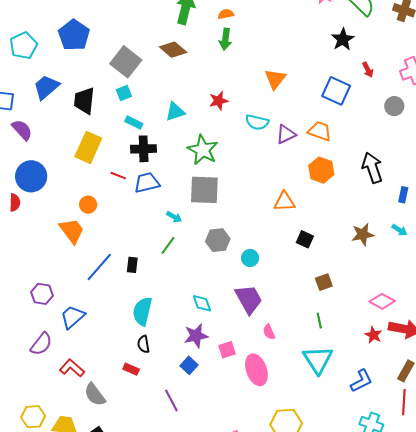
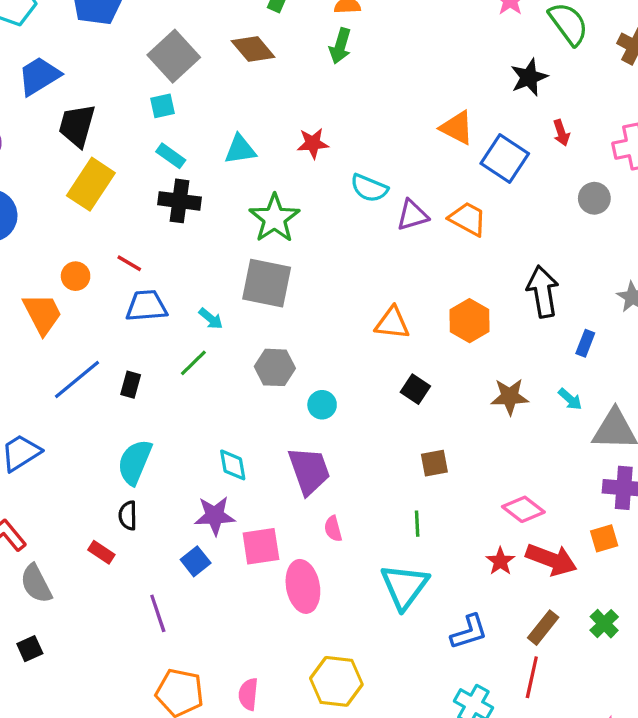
orange triangle: (275, 79) -> (457, 128), moved, turned -50
black trapezoid: (84, 101) -> (77, 126), moved
orange hexagon: (321, 170) -> (469, 321), moved
red line: (118, 176) -> (129, 263), moved
blue trapezoid: (147, 183) -> (146, 306), moved
pink square: (227, 350) -> (261, 546), size x1.4

